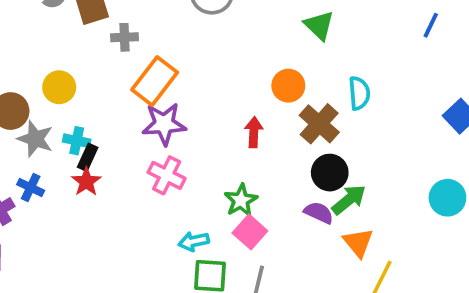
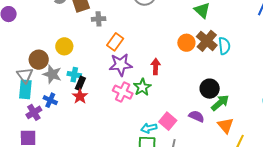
orange rectangle: (155, 81) -> (115, 42), size x0.7
brown cross: (319, 124) -> (207, 41), moved
red arrow: (254, 132) -> (156, 66), moved
green star: (241, 200) -> (142, 87), moved
purple semicircle: (319, 213) -> (196, 116), moved
cyan arrow: (194, 241) -> (149, 128), moved

